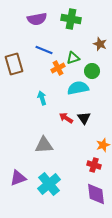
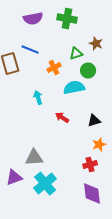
blue line: (44, 50) -> (30, 49), moved
green triangle: (73, 58) -> (76, 53), moved
black triangle: (84, 118) -> (94, 120), moved, turned 48
gray triangle: (44, 145) -> (34, 157), moved
red cross: (94, 165) -> (90, 164), turned -32

